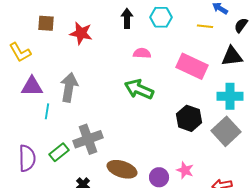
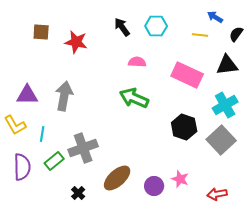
black arrow: (127, 18) -> (122, 27), turned -36
yellow L-shape: (20, 52) -> (15, 125), moved
cyan cross: (230, 96) -> (225, 105), turned -30
cyan line: (47, 111) -> (42, 134), moved
brown ellipse: (122, 169) -> (117, 178), turned -60

